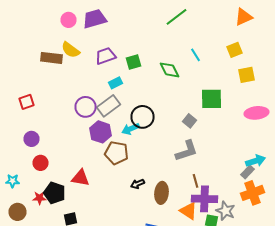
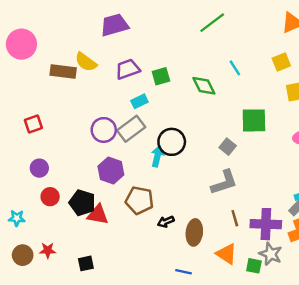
pink circle: (68, 20) -> (21, 44), moved, size x1.6
cyan arrow: (130, 129) -> (157, 156), turned 126
purple hexagon: (100, 132) -> (111, 170), moved
brown pentagon: (116, 153) -> (139, 200), moved
black pentagon: (54, 193) -> (82, 203), moved
red star: (40, 198) -> (48, 250), moved
purple cross: (204, 199) -> (266, 224), moved

